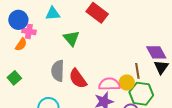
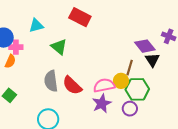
brown line: (137, 71) -> (130, 68), turned 35

